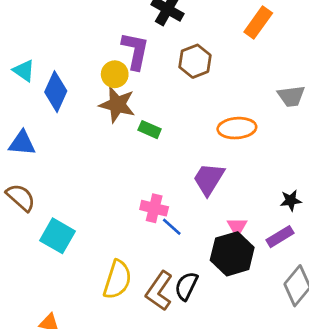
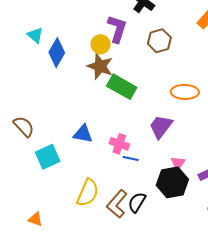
green rectangle: (150, 130) -> (122, 87), size x1.8
blue triangle: (22, 143) -> (83, 134), moved
blue line: (172, 227) -> (131, 158), turned -35
cyan square: (58, 236) -> (48, 157), turned 30

